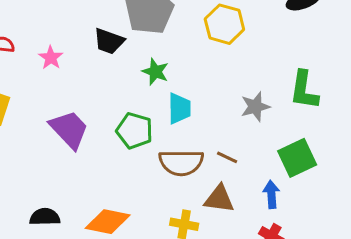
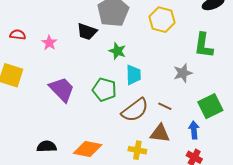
green L-shape: (304, 90) -> (204, 45), moved
brown semicircle: (181, 163) -> (135, 110), turned -36

